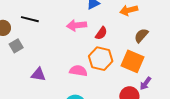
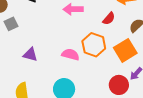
red semicircle: (101, 33) -> (109, 19), moved
orange square: (133, 61) -> (125, 50), turned 30

